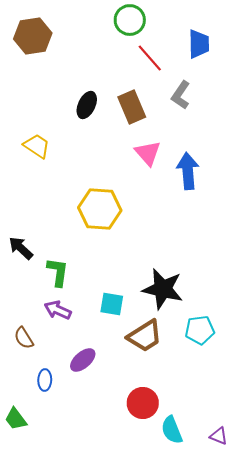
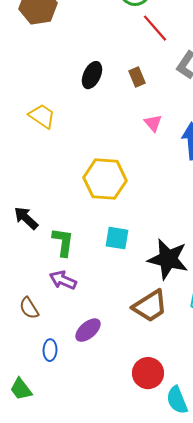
brown rectangle: (132, 107) -> (137, 77), size x0.6
pink triangle: (148, 153) -> (153, 123), size x0.7
cyan square: (112, 304) -> (117, 238), moved

